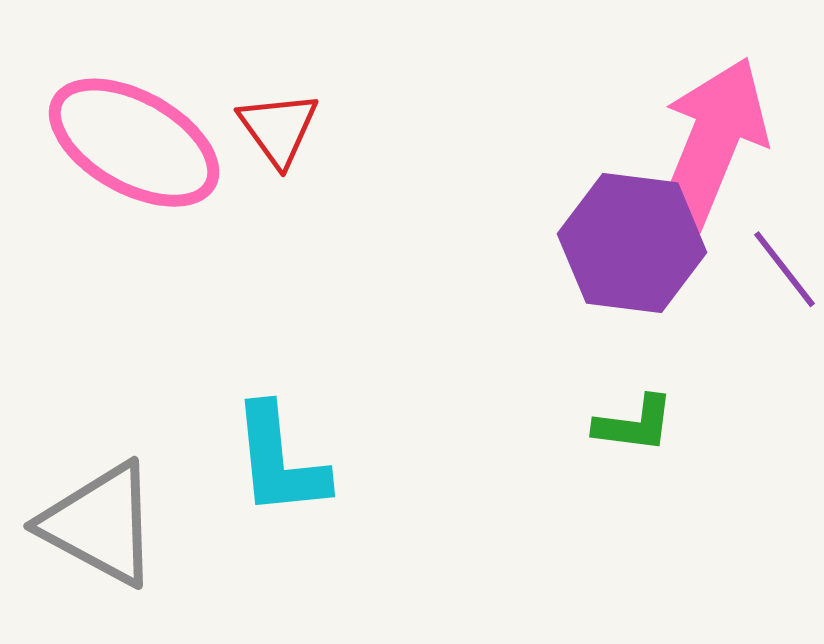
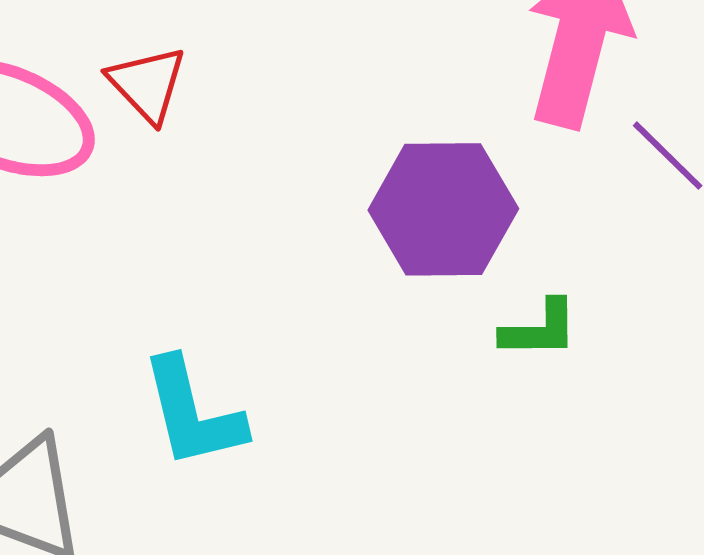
purple hexagon: (632, 243) -> (443, 209), moved

